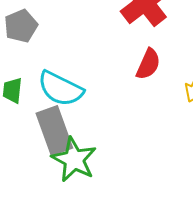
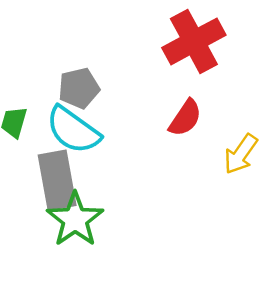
gray pentagon: (21, 26) -> (79, 88), moved

